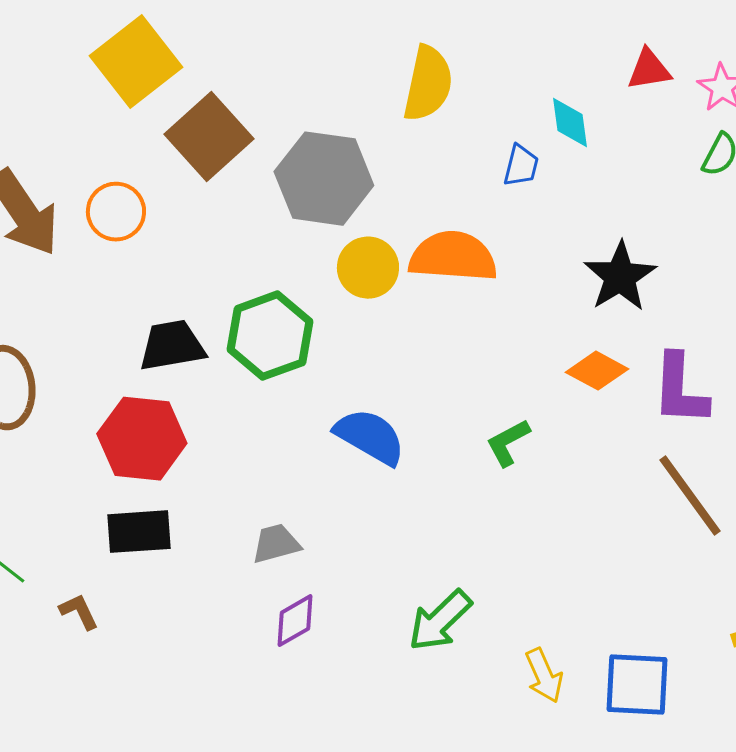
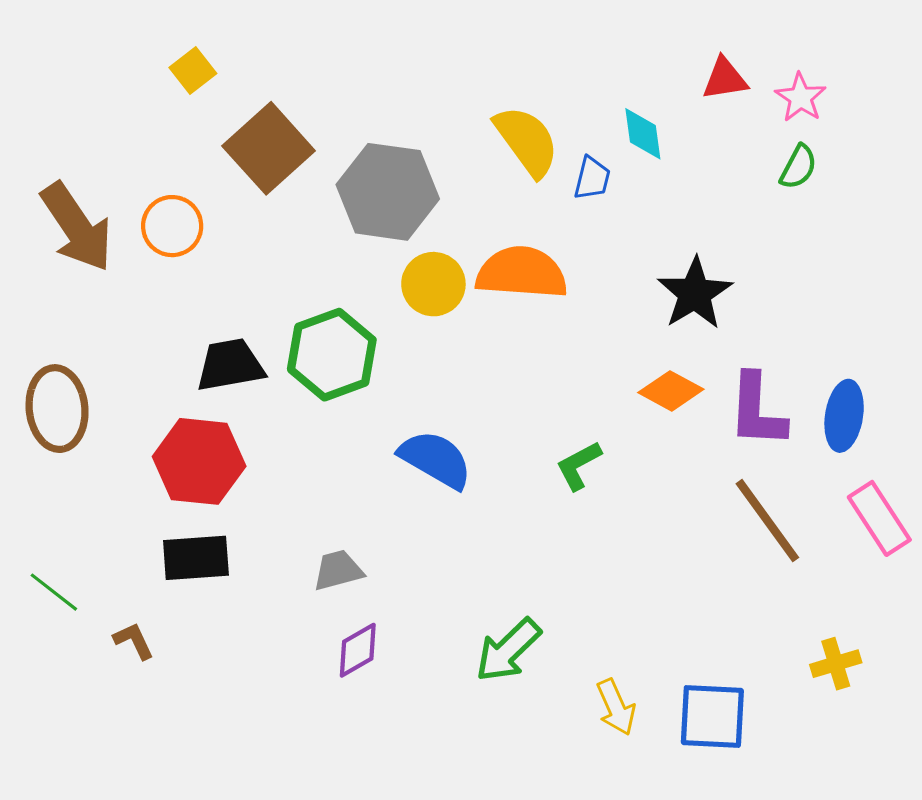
yellow square: (136, 62) -> (193, 71), size x0.5
yellow semicircle: (428, 84) -> (527, 141), moved, turned -48

